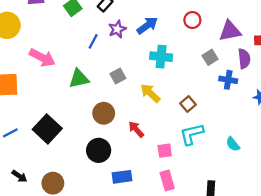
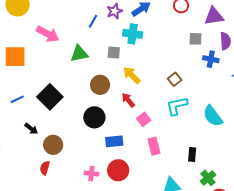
cyan cross: (161, 57) -> (133, 34), moved
gray square: (210, 57) -> (195, 39), turned 32
gray square: (118, 76) -> (114, 52), turned 32
yellow arrow: (150, 93) -> (132, 75), moved
cyan semicircle: (233, 144) -> (213, 116), size x1.6
pink square: (165, 151) -> (144, 119), moved, turned -32
black arrow: (19, 176) -> (31, 129), moved

